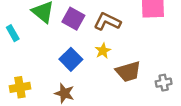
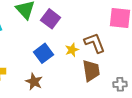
brown L-shape: (107, 22) -> (95, 43), moved, turned 35
brown trapezoid: (128, 72) -> (91, 71), turned -90

